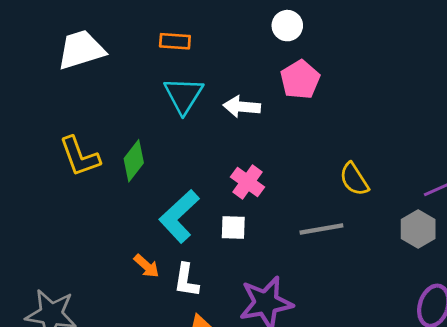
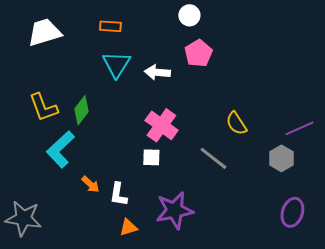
pink cross: (247, 182) -> (161, 125), size x1.4
cyan L-shape: (179, 216) -> (60, 149), moved
gray line: (321, 229) -> (213, 158), turned 48

